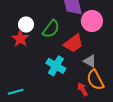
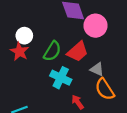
green semicircle: (51, 29) -> (52, 51), moved
red arrow: (82, 89) -> (78, 102), moved

